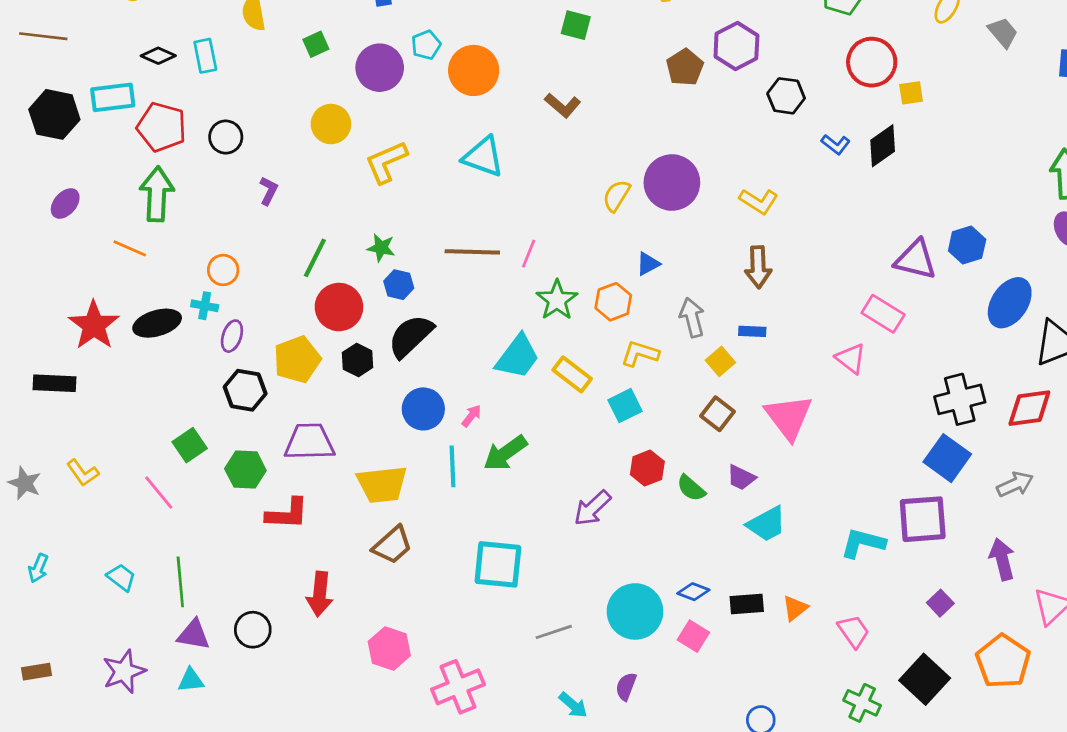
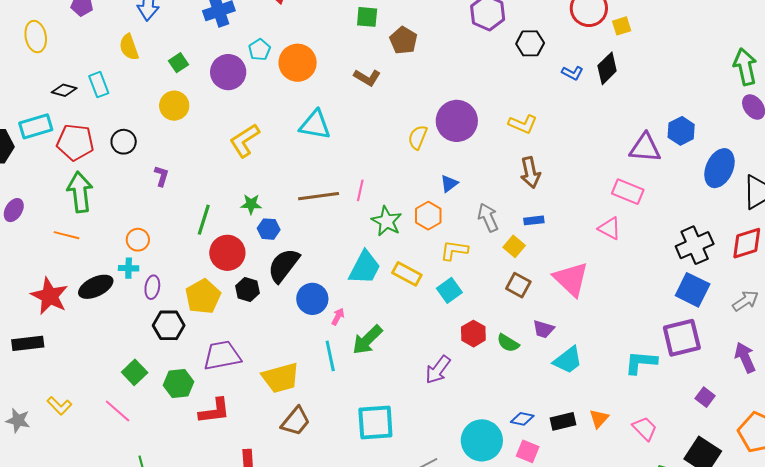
brown pentagon: (685, 67) -> (404, 40), moved
yellow circle: (331, 124) -> (174, 106), moved
blue circle: (423, 409) -> (312, 299), moved

